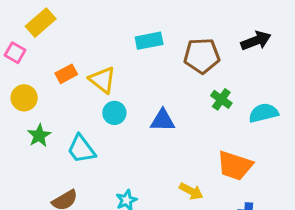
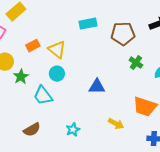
cyan circle: (114, 113) -> (57, 74), moved
blue triangle: (163, 120) -> (97, 87), moved
green star: (39, 136) -> (21, 77), moved

